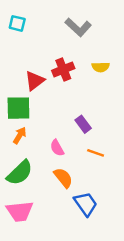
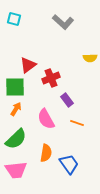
yellow semicircle: (101, 67) -> (90, 58), moved
red cross: (63, 69) -> (51, 78), moved
pink semicircle: (57, 148) -> (46, 119), size x1.5
orange semicircle: (63, 178) -> (46, 153), moved, turned 48

